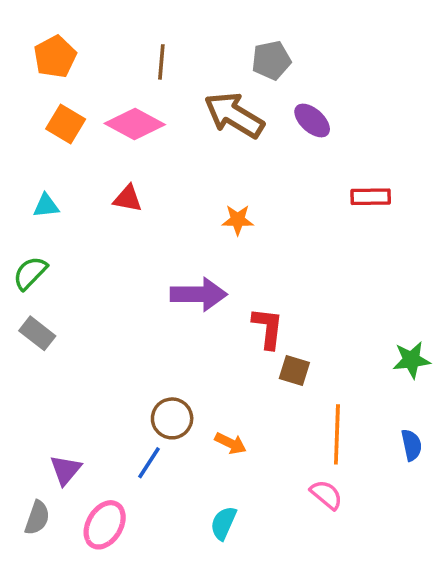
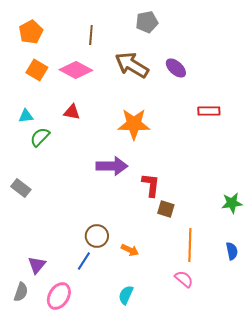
gray pentagon: (271, 60) -> (147, 22), moved
orange star: (238, 220) -> (134, 124), size x1.8
green semicircle: (30, 273) -> (40, 137), moved

